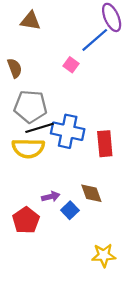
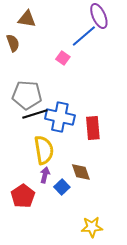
brown semicircle: (15, 68) -> (13, 43), moved
yellow semicircle: (28, 148) -> (44, 150), moved, turned -100
purple arrow: (51, 197) -> (45, 175), turned -63

